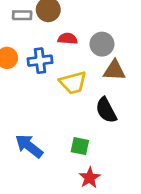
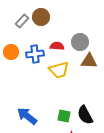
gray rectangle: (22, 15) -> (22, 21), turned -48
red semicircle: (68, 39) -> (57, 46), moved
black semicircle: (106, 110) -> (85, 115), moved

